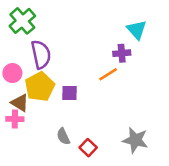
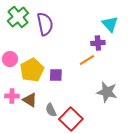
purple semicircle: (41, 54) -> (45, 24), moved
brown triangle: (20, 103) -> (30, 100), moved
gray star: (135, 140) -> (107, 92), moved
red square: (88, 148) -> (71, 119), size x1.6

